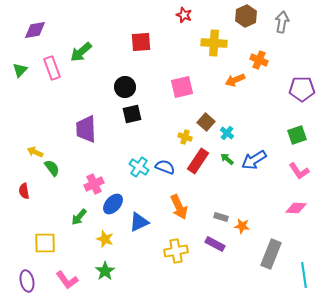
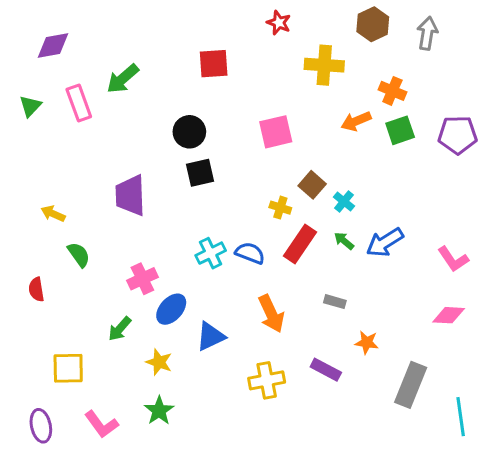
green square: (297, 135) -> (400, 130), moved
yellow arrow: (35, 152) -> (53, 214), moved
cyan cross: (139, 167) -> (211, 253), turned 30
gray rectangle: (221, 217) -> (335, 302), moved

